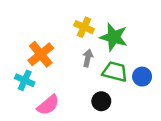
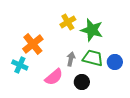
yellow cross: (84, 27) -> (68, 22), turned 35
gray arrow: (88, 58) -> (71, 59), moved
pink semicircle: (48, 105) -> (54, 77), moved

